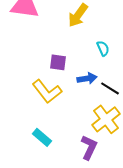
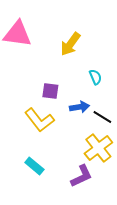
purple L-shape: (89, 147) -> (81, 176), turned 40

